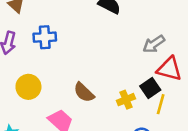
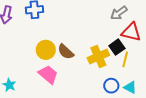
yellow circle: (28, 87) -> (46, 50), moved
yellow cross: (126, 100) -> (98, 56), size x1.5

